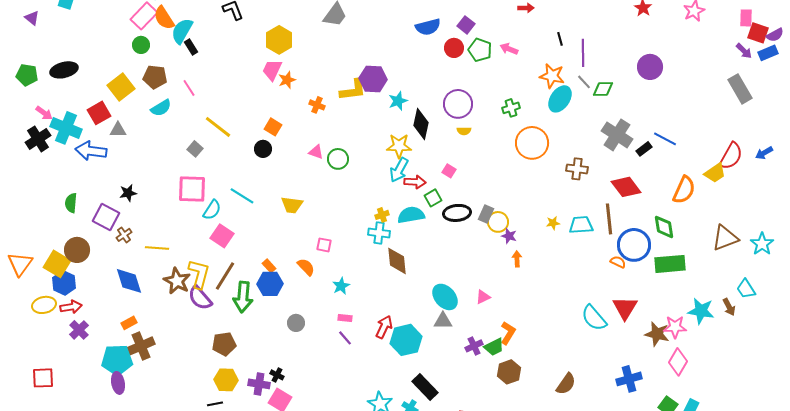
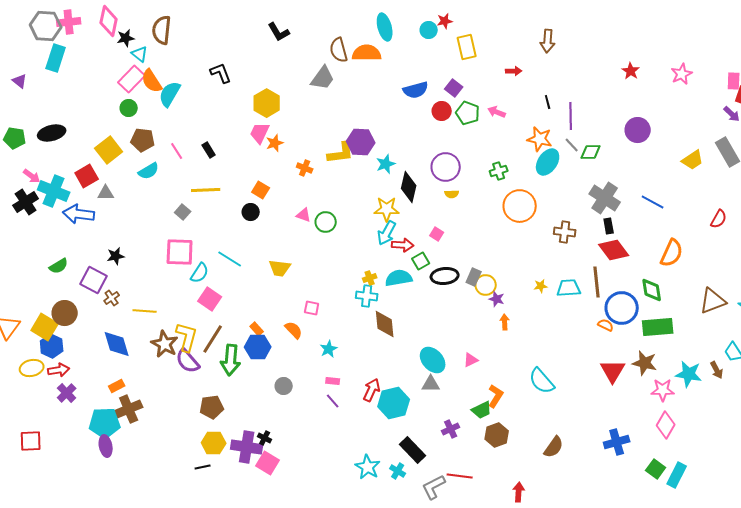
black rectangle: (191, 47) -> (209, 150), moved
yellow line: (218, 127) -> (206, 190), turned -40
black rectangle: (644, 149) -> (609, 226), moved, turned -63
red semicircle: (731, 156) -> (719, 219), size x0.7
yellow trapezoid: (715, 173) -> (693, 160), moved
green semicircle: (71, 203) -> (59, 266), turned -126
cyan semicircle: (594, 318) -> (542, 381), moved
brown star: (657, 334) -> (645, 363), moved
purple cross: (474, 346) -> (451, 429), moved
purple cross: (259, 384) -> (247, 447), size x1.4

